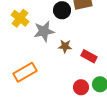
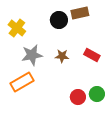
gray star: (44, 31) -> (32, 55), moved
red rectangle: (89, 56) -> (92, 55), moved

